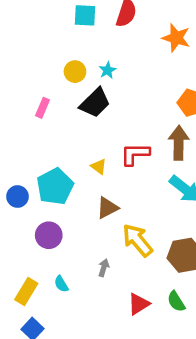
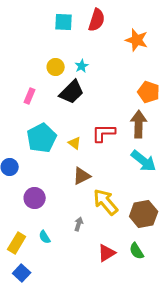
cyan pentagon: (55, 187) -> (42, 138), moved

